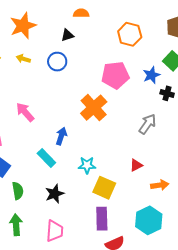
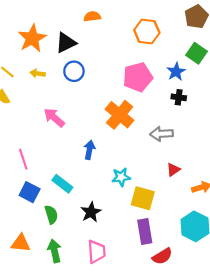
black triangle: (67, 35) -> (66, 43), moved, size x1.5
black cross: (167, 93) -> (179, 97), moved
pink arrow: (25, 112) -> (54, 118), moved
gray arrow: (148, 124) -> (161, 134), moved, turned -120
cyan rectangle: (46, 158) -> (62, 184), moved

